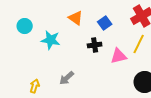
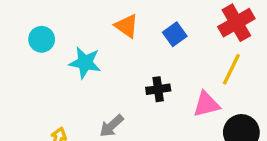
black cross: (95, 45) -> (158, 89), moved
pink triangle: (119, 56) -> (206, 104), moved

